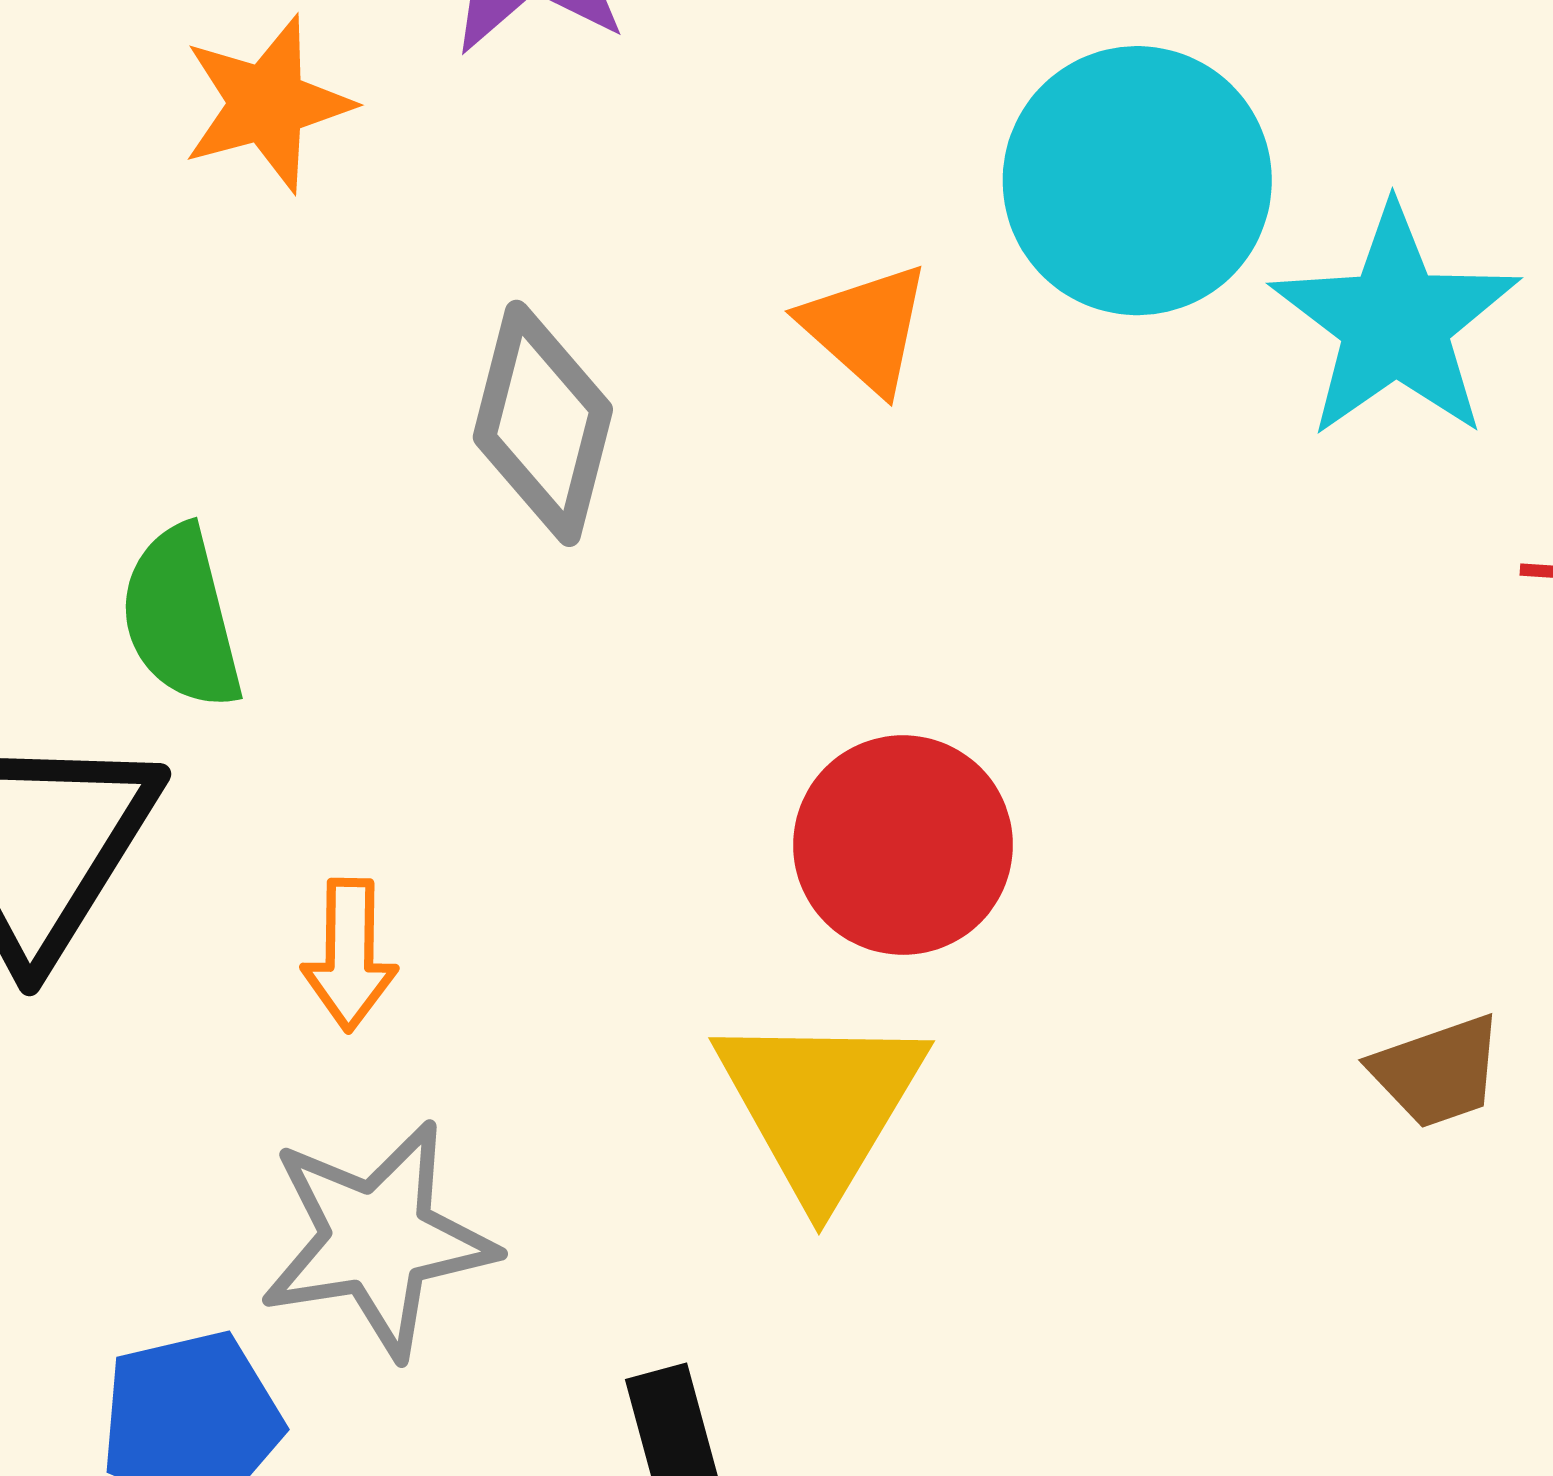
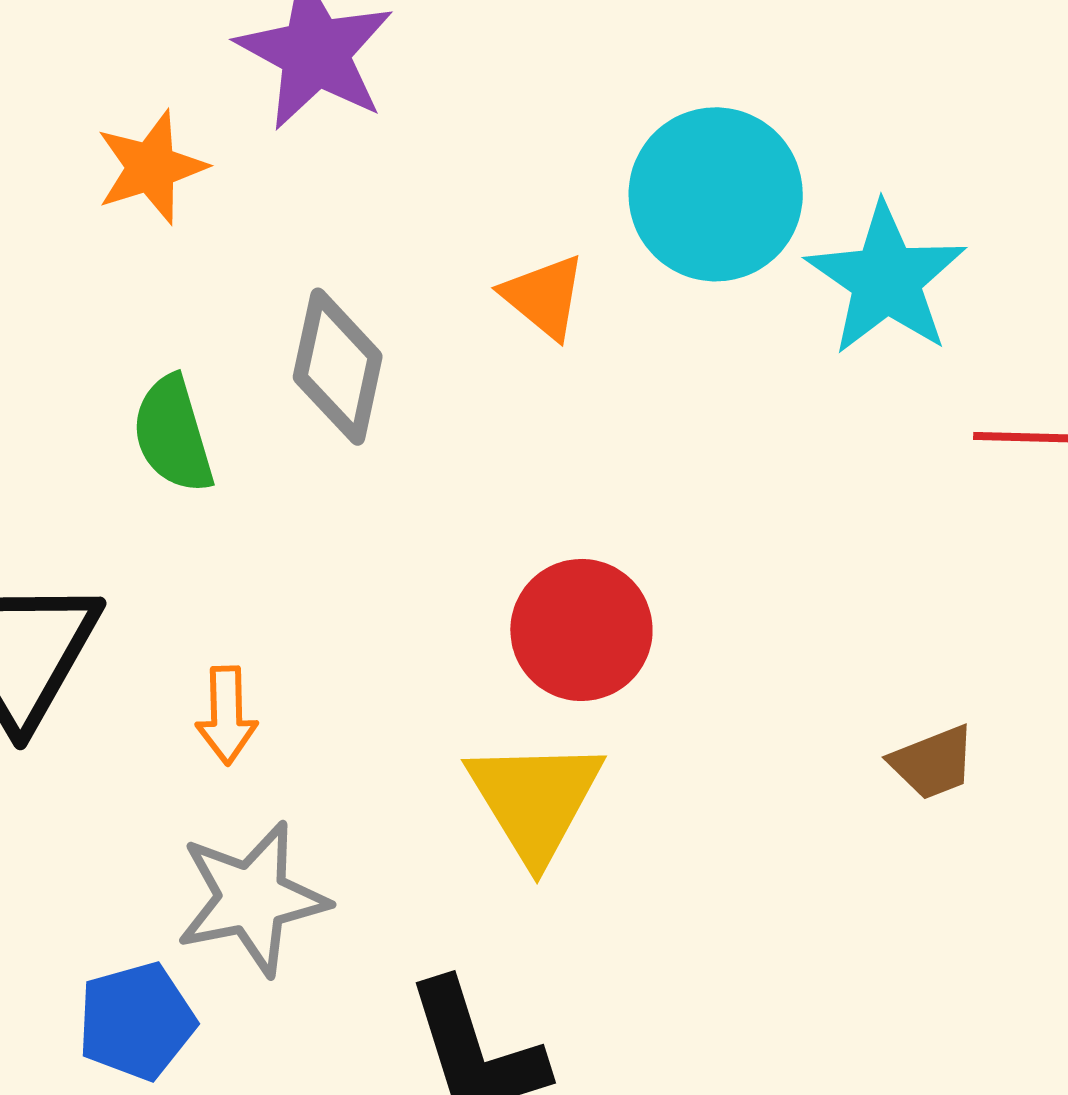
green semicircle: (181, 618) -> (173, 434), moved

